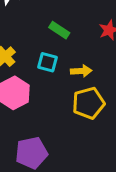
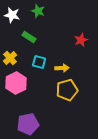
green rectangle: (59, 30) -> (29, 37), moved

